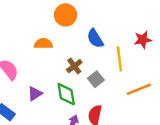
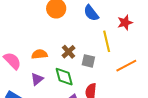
blue semicircle: (95, 38) -> (91, 13), moved
orange semicircle: (43, 44) -> (39, 54), moved
gray square: (96, 79) -> (88, 61), turned -32

